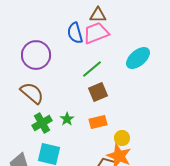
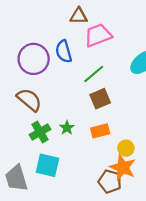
brown triangle: (98, 15) -> (79, 16), moved
blue semicircle: (75, 33) -> (64, 51), moved

